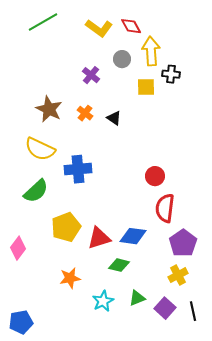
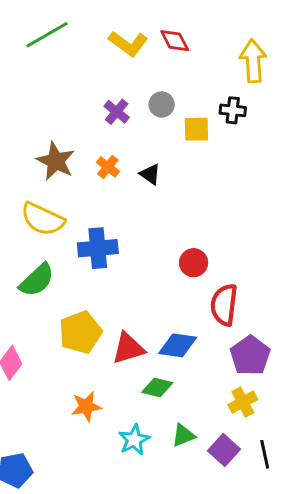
yellow arrow: (151, 51) -> (253, 61), moved
gray circle: (122, 59) -> (162, 105), moved
red circle: (155, 176) -> (194, 263), moved

